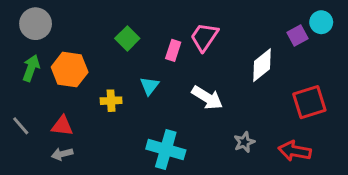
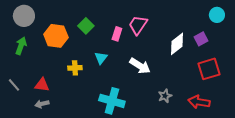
purple square: (298, 36) -> (201, 39), moved
orange hexagon: (70, 70) -> (56, 36), moved

